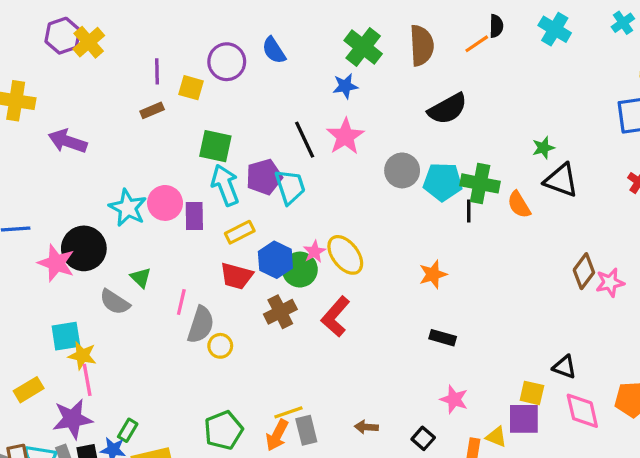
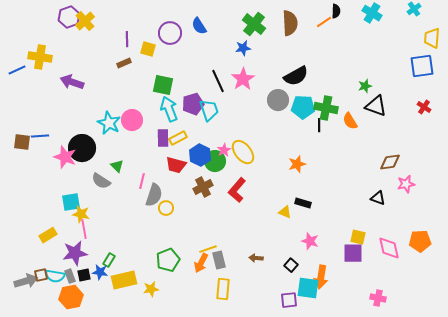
black semicircle: (448, 109) -> (296, 76), moved
purple rectangle: (194, 216) -> (163, 138), moved
brown diamond: (584, 271) -> (390, 162), turned 45
pink star: (610, 283) -> (406, 184), moved
black triangle: (564, 367) -> (378, 198), moved
yellow triangle: (496, 437) -> (285, 212), moved

